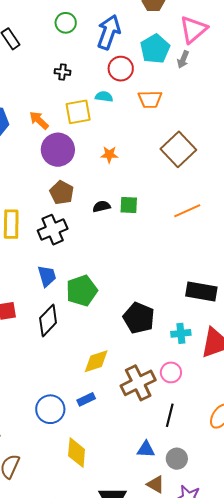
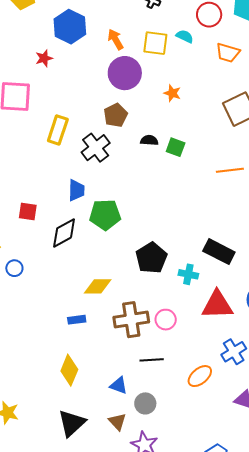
black cross: (53, 230) -> (96, 148), turned -32
cyan cross: (181, 333) -> (188, 274), moved
blue circle: (50, 409) -> (14, 268), moved, size x0.6
black line: (170, 415) -> (152, 360), turned 55
yellow diamond: (77, 453) -> (69, 370), moved

